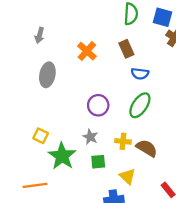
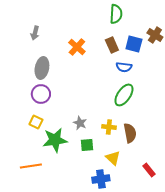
blue square: (162, 17) -> (134, 44), moved
purple circle: (98, 105) -> (41, 94), moved
brown semicircle: (147, 148) -> (130, 133), turned 48
green star: (62, 156) -> (55, 140), turned 30

